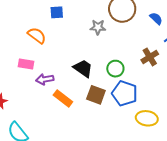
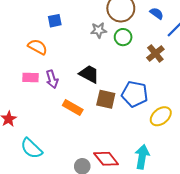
green circle: (115, 69) -> (123, 37), moved
purple arrow: (45, 79) -> (52, 79), moved, turned -90
yellow ellipse: (147, 118) -> (161, 116), turned -40

